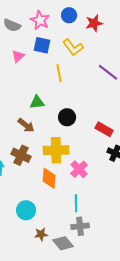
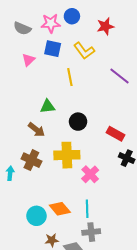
blue circle: (69, 15) -> (72, 16), moved
pink star: (40, 20) -> (51, 23), turned -30
orange diamond: (49, 178) -> (60, 209), moved, turned -45

